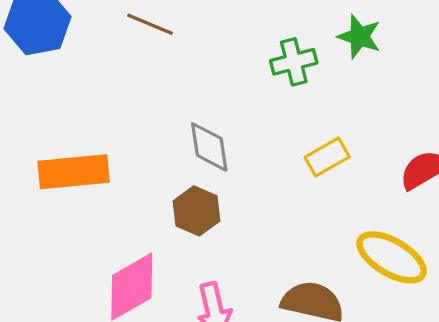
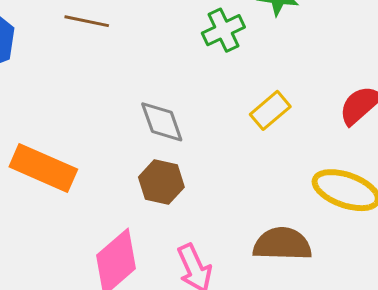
orange rectangle: (74, 172) -> (43, 168), turned 40

